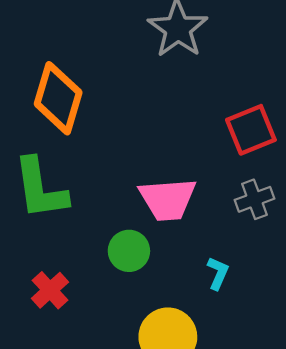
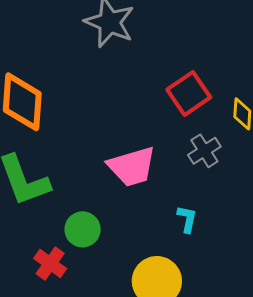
green circle: (129, 251) -> (83, 229), moved

